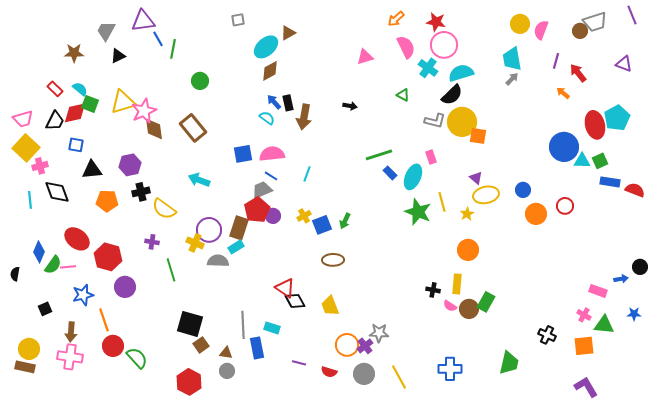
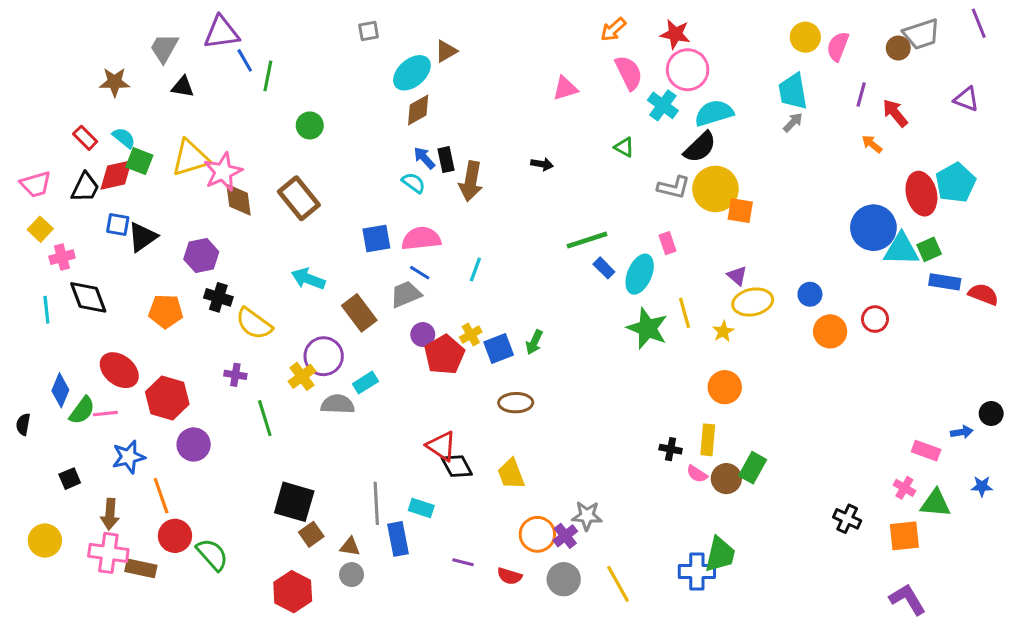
black triangle: (118, 56) -> (183, 87), turned 35
yellow square: (26, 148) -> (40, 229), size x0.6
cyan triangle: (582, 161) -> (901, 249), size x1.4
black triangle: (92, 170) -> (142, 237), moved, turned -30
black cross: (141, 192) -> (218, 297), turned 30
red pentagon: (257, 210) -> (444, 355), moved
brown rectangle: (239, 228) -> (359, 313), moved, turned -55
yellow cross: (195, 243) -> (302, 376), turned 30
green trapezoid: (509, 363) -> (720, 554), moved
brown rectangle: (25, 367) -> (141, 568), moved

